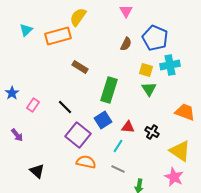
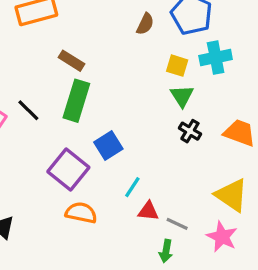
green rectangle: (109, 90) -> (76, 101), moved
black line: (65, 107) -> (28, 110), moved
red triangle: (128, 127) -> (148, 211), moved
black cross: (152, 132) -> (190, 131), moved
gray line: (118, 169) -> (177, 224), moved

